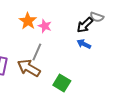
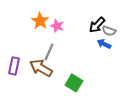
gray semicircle: (97, 17) -> (109, 31), moved
blue arrow: (84, 44) -> (104, 44), moved

